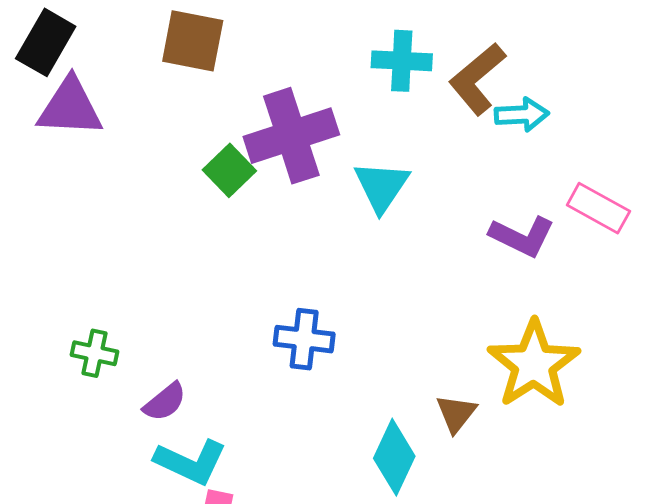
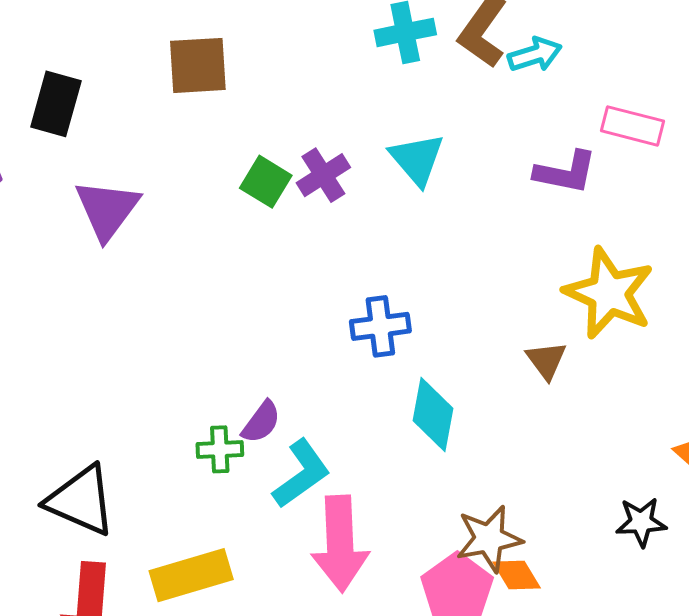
purple triangle: (70, 107) -> (107, 209), moved, turned -42
purple cross: (291, 136) -> (323, 175), moved, size x0.6
green cross: (94, 353) -> (220, 449), moved
cyan diamond: (394, 457) -> (433, 415), moved
cyan L-shape: (191, 462) -> (301, 474), turned -46

